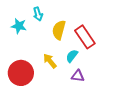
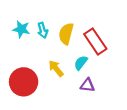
cyan arrow: (38, 14) -> (43, 30), moved

